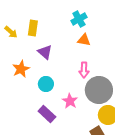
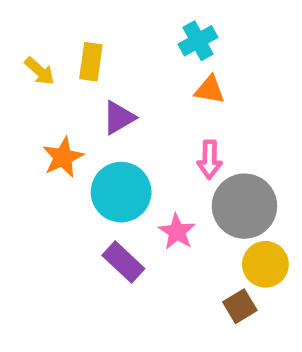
purple triangle: (45, 52) -> (119, 118), turned 49
cyan circle: (46, 84) -> (121, 192), size x1.6

